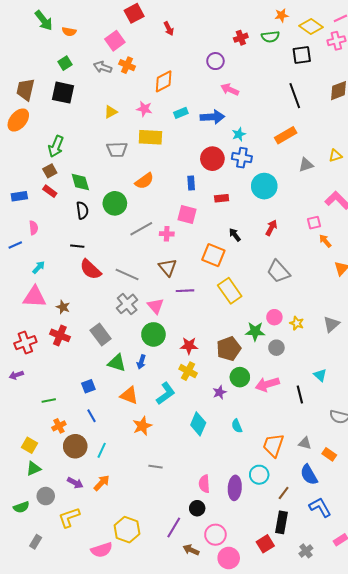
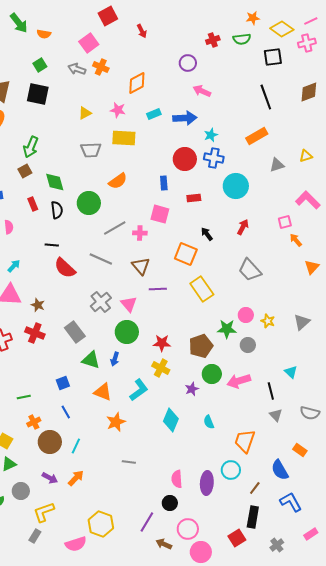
red rectangle: (50, 191) -> (33, 204), moved, turned 32
gray line: (127, 274) -> (101, 259), moved
gray triangle: (305, 443) -> (276, 415), moved, turned 32
gray rectangle: (36, 542) -> (35, 536), moved

